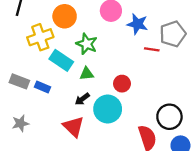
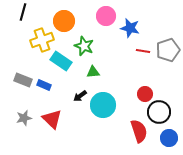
gray pentagon: (173, 34) -> (168, 50), moved
green triangle: (87, 74) -> (93, 72), moved
red circle: (122, 84) -> (145, 94), moved
red triangle: (73, 127) -> (52, 119), moved

